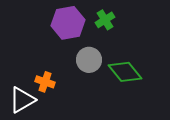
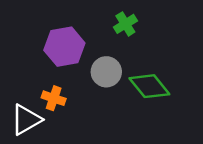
purple hexagon: (68, 23) -> (64, 47), moved

